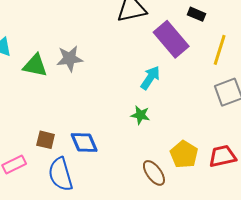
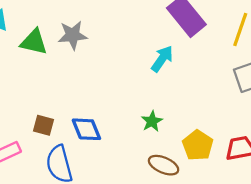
green star: (140, 115) -> (152, 121), moved, turned 30
brown ellipse: (154, 173) -> (164, 165), turned -32

